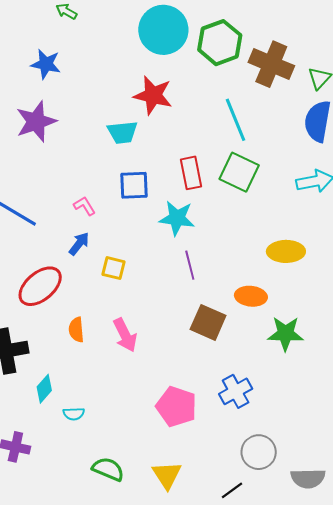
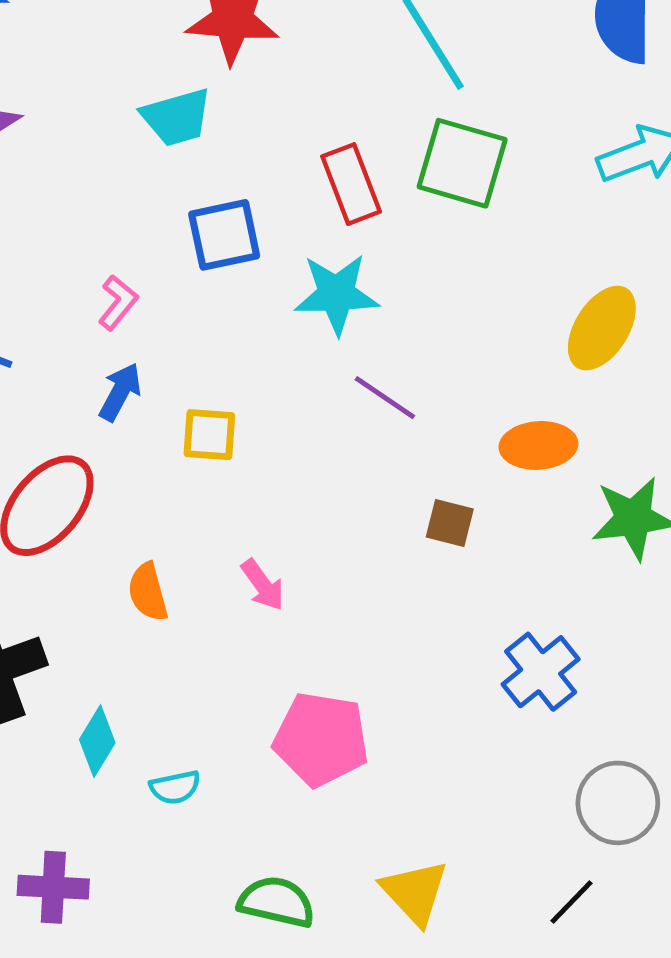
pink L-shape: (85, 206) -> (118, 303), turned 80
yellow ellipse: (286, 251) -> (602, 328), turned -48
purple line: (190, 265) -> (385, 398), turned -32
brown square: (208, 322) -> (450, 523), size x0.6
pink arrow: (125, 335) -> (263, 585), size x0.7
pink pentagon: (176, 407) -> (321, 739), moved

